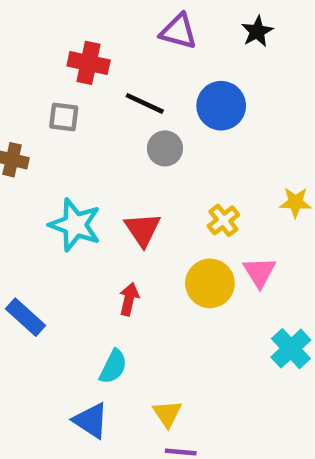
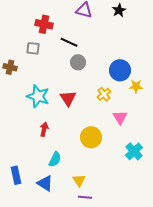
blue circle: (221, 106) -> (120, 70), moved
yellow circle: (210, 283) -> (91, 137), moved
red arrow: (129, 299) -> (44, 129), moved
blue rectangle: (26, 317) -> (16, 175), moved, turned 36

